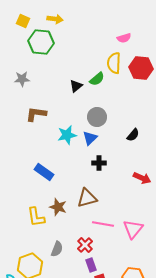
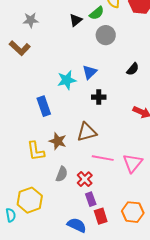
gray star: (22, 79) -> (31, 20), moved
brown L-shape: (36, 114) -> (20, 48), moved, turned -145
gray circle: (97, 117) -> (106, 35), moved
cyan star: (67, 135) -> (67, 80), moved
blue rectangle: (44, 172) -> (44, 106), turned 36
gray semicircle: (57, 249) -> (62, 174), moved

